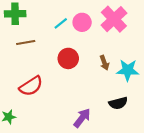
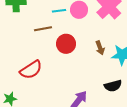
cyan line: (61, 23) -> (59, 11), turned 32
brown line: (26, 43) -> (43, 29), moved

